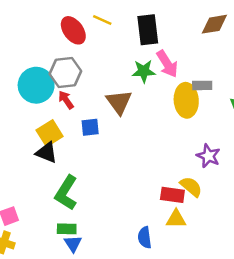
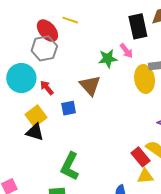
black rectangle: (148, 30) -> (138, 26), moved
pink arrow: (167, 64) -> (126, 51), size x0.7
gray hexagon: (65, 72) -> (44, 48), moved
green L-shape: (66, 193) -> (70, 166), moved
red rectangle: (172, 195) -> (141, 157), turned 48

